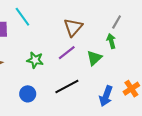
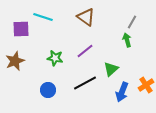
cyan line: (22, 17) -> (43, 17), turned -36
brown triangle: (73, 27) -> (86, 17), moved, turned -36
green triangle: (94, 58) -> (111, 69), moved

